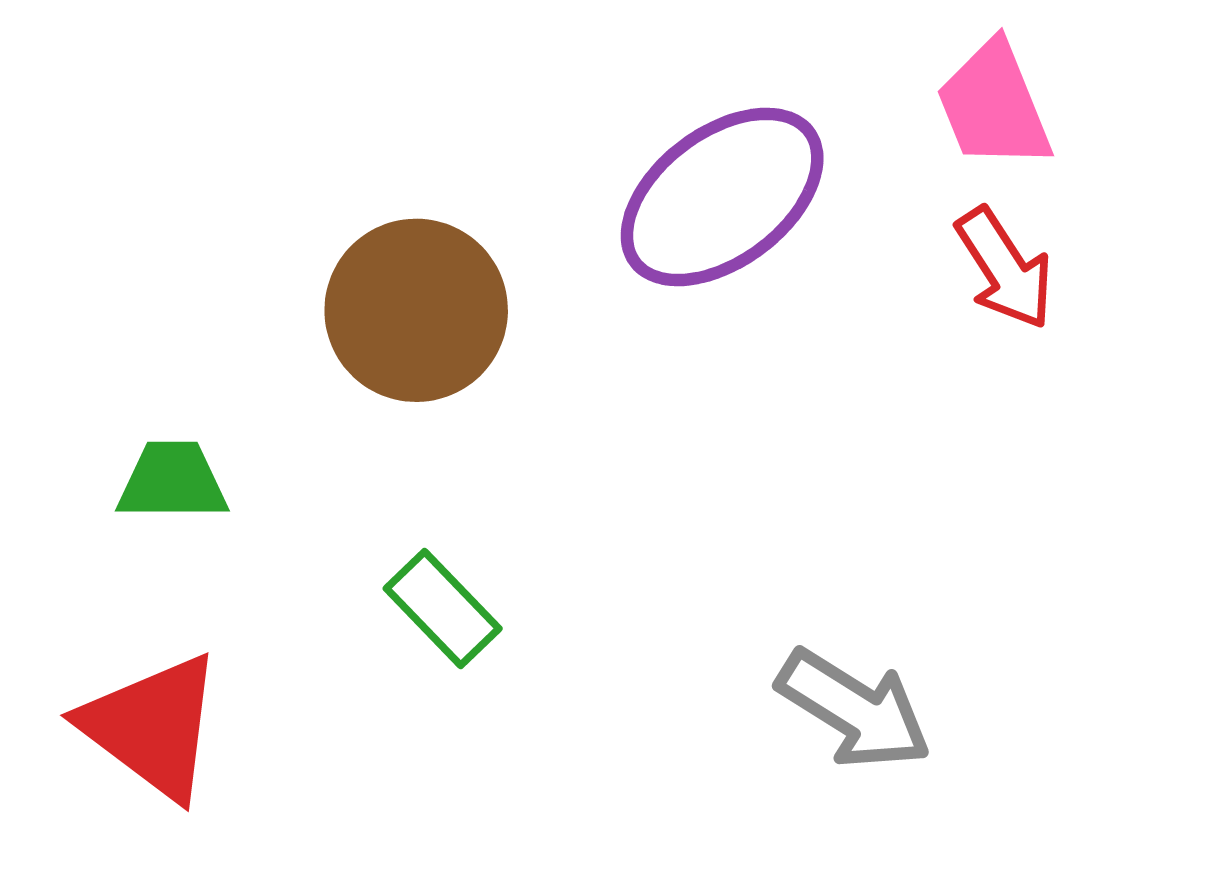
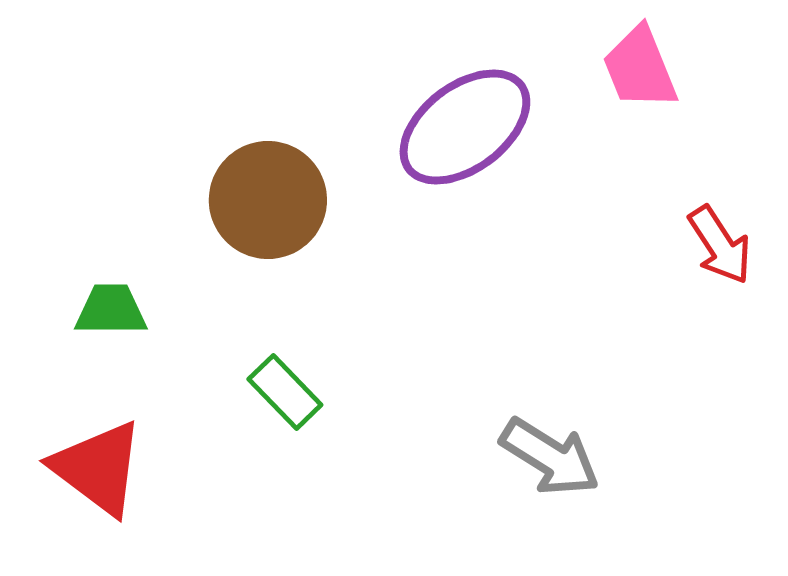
red arrow: (1005, 268) -> (720, 245), moved

